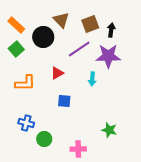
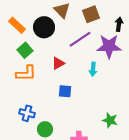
orange rectangle: (16, 25) -> (17, 25), moved
black arrow: (111, 30) -> (119, 24), moved
green square: (16, 49) -> (25, 50), moved

